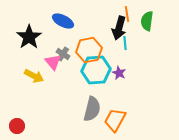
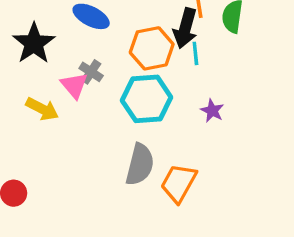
orange hexagon: (89, 50) -> (152, 48), moved
purple star: (119, 73) -> (212, 111), moved

